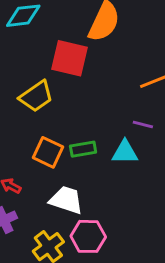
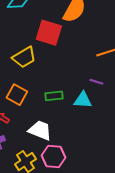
orange square: (48, 152) -> (17, 95), moved

